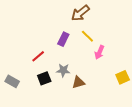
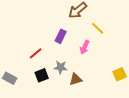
yellow line: (87, 36) -> (98, 28), moved
pink arrow: (99, 52) -> (85, 47), moved

